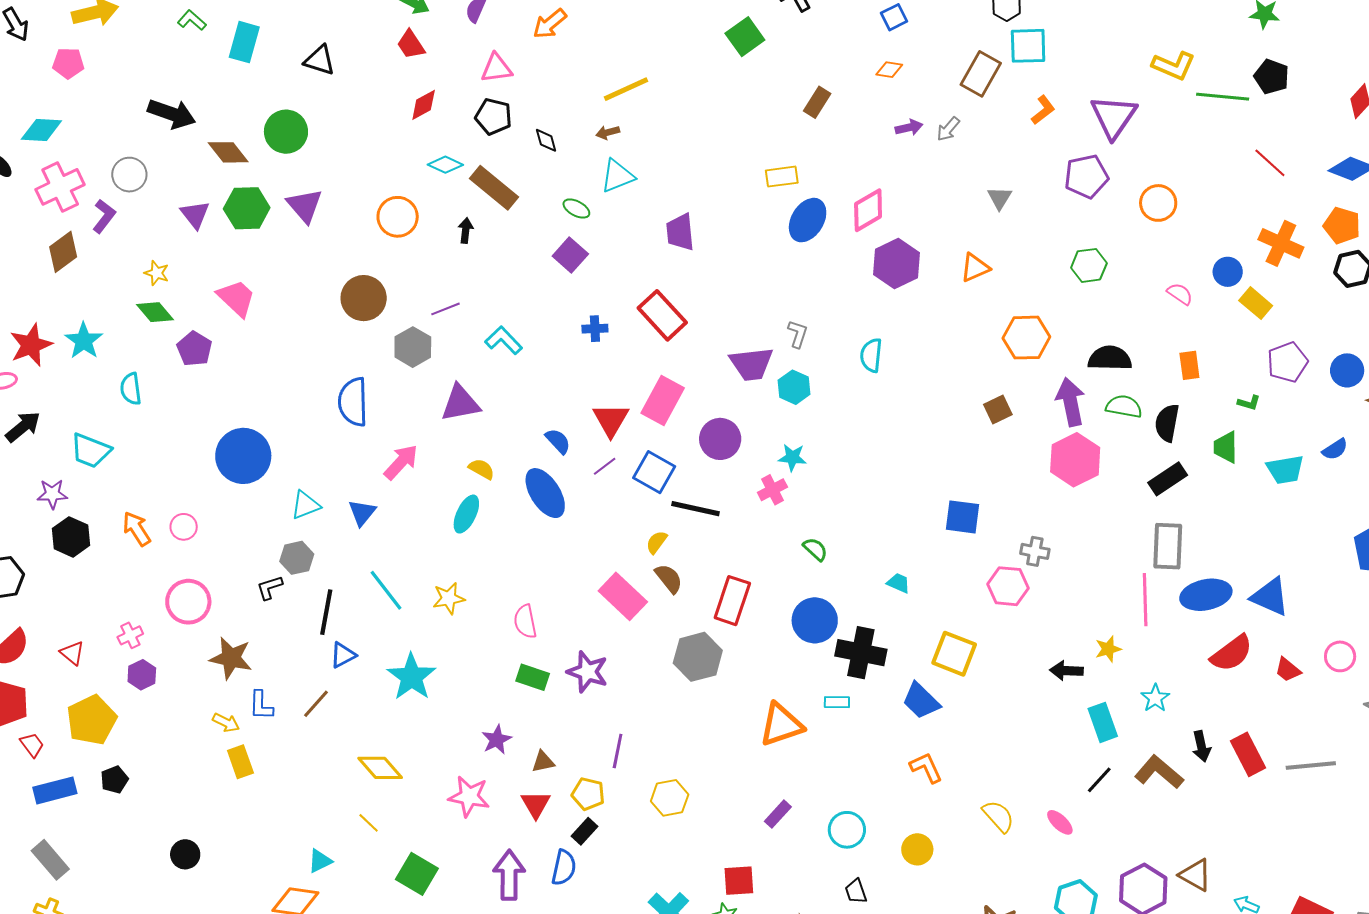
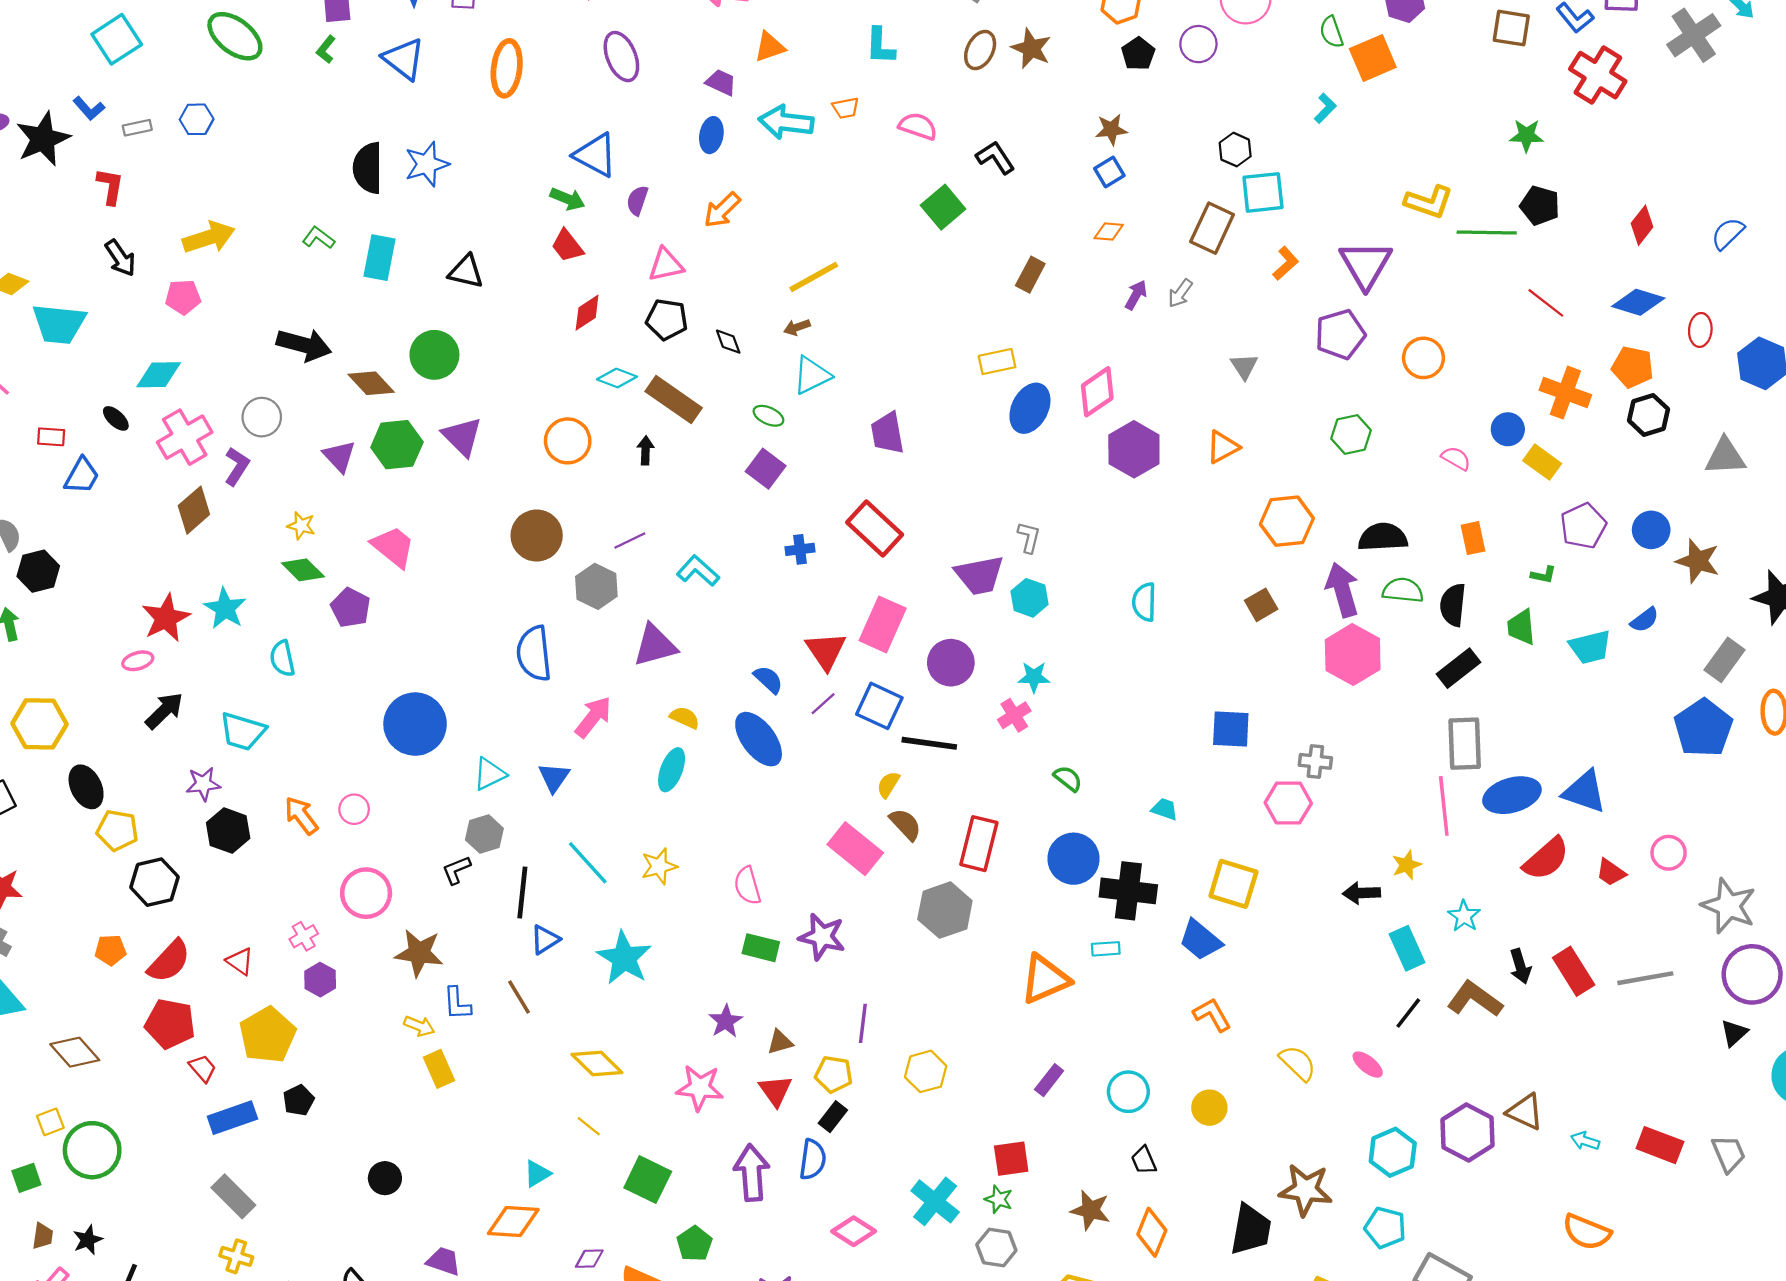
purple arrow: (909, 127) -> (1136, 295), turned -44
cyan semicircle: (871, 355) -> (1144, 602), moved
brown line: (316, 704) -> (519, 997), turned -68

